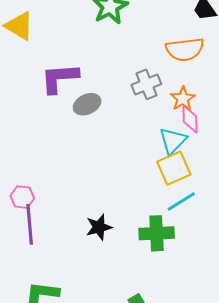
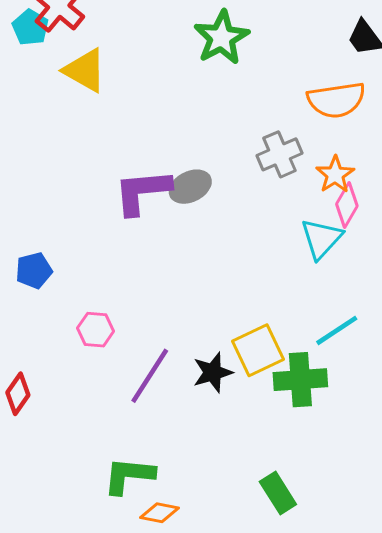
purple L-shape: (59, 78) -> (142, 192), moved
pink diamond: (190, 119) -> (347, 205), turned 32
yellow square: (174, 168) -> (258, 350), moved
purple line: (30, 224) -> (150, 376), moved, turned 39

